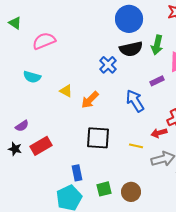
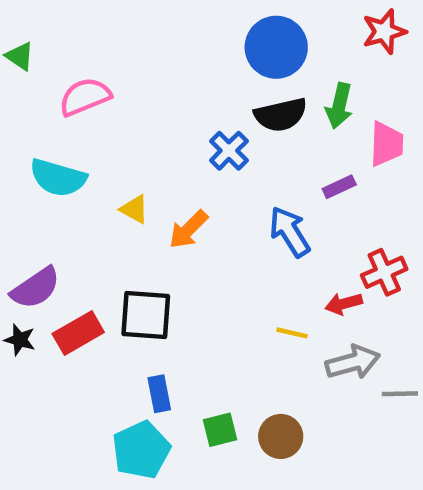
cyan semicircle: (32, 77) -> (58, 178), size x1.4
purple semicircle: (22, 126) -> (35, 288), size x1.6
black square: (98, 138) -> (146, 315), moved

